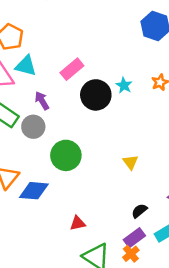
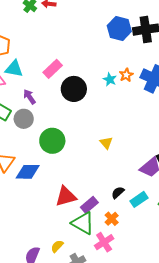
cyan star: (124, 85) -> (110, 79), moved
black semicircle: (139, 211) -> (118, 193), moved
red triangle: (78, 223) -> (66, 196), size x1.6
purple rectangle: (134, 238) -> (89, 205), moved

